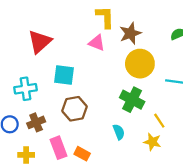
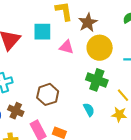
pink triangle: (97, 43) -> (66, 47), moved
cyan square: (64, 75) -> (42, 32), moved
brown cross: (36, 122) -> (16, 111), turned -35

